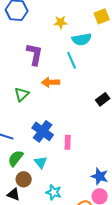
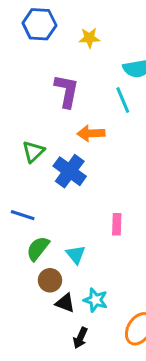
yellow star: (61, 22) -> (89, 38), moved
green triangle: (22, 94) -> (33, 152), moved
blue cross: (43, 131) -> (70, 171), moved
black triangle: (14, 194) -> (65, 303), moved

